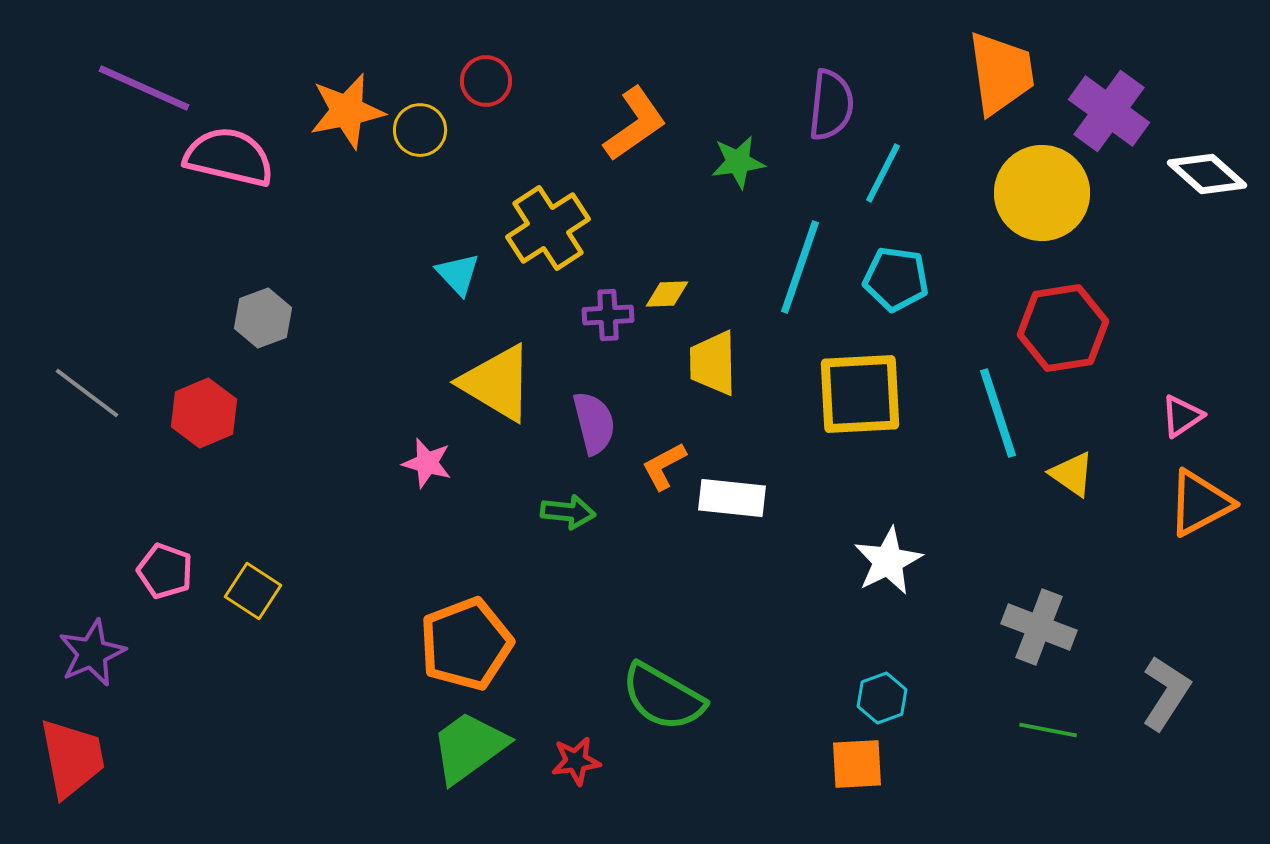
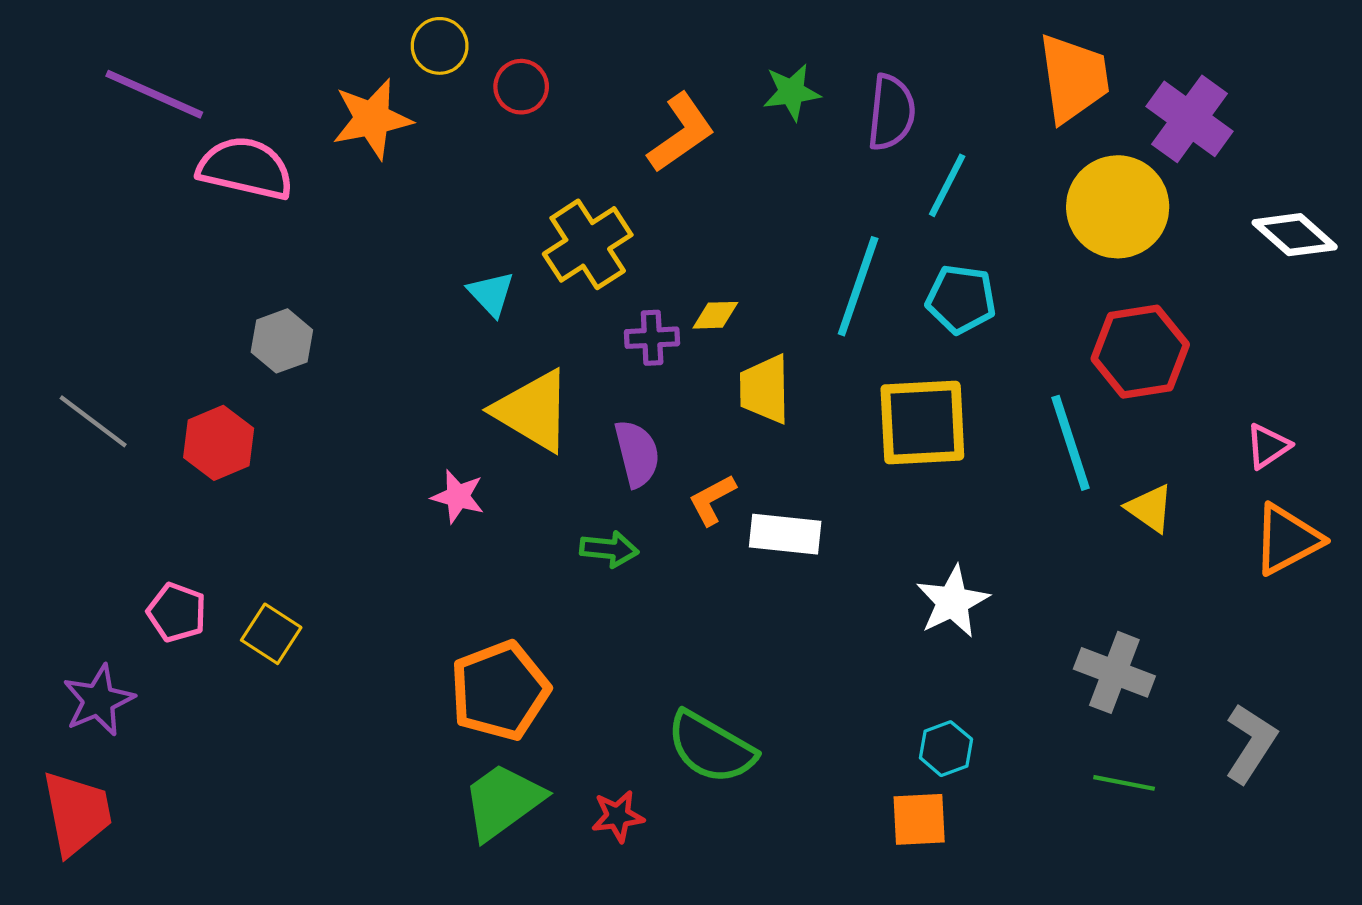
yellow circle: (420, 130) -> (440, 46), moved
green star: (738, 162) -> (791, 92), moved
white diamond: (1207, 174) -> (1295, 235), moved

